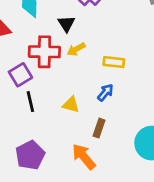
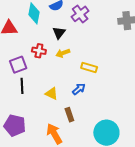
red cross: (44, 52) -> (39, 51), size x0.6
brown rectangle: (99, 128) -> (69, 115), turned -48
purple pentagon: (30, 155) -> (15, 125), turned 30

